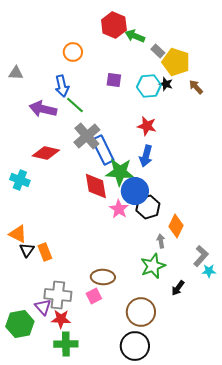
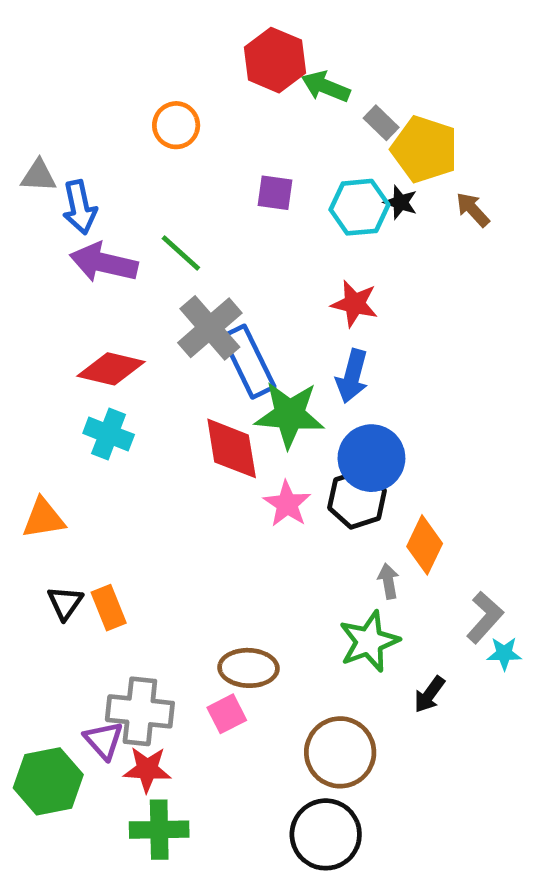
blue arrow: (62, 86) -> (80, 207), moved
cyan cross: (20, 180) -> (109, 434), moved
blue circle: (135, 191) -> (371, 458), moved
orange triangle: (18, 234) -> (43, 518), moved, turned -36

